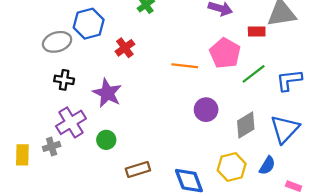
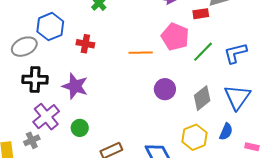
red cross: (125, 48) -> (85, 44), turned -36
black cross: (64, 80) -> (35, 80), size x1.4

